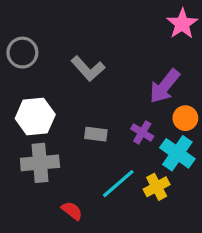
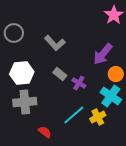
purple cross: (142, 132) -> (79, 83), moved
gray rectangle: (96, 134) -> (60, 74), moved, turned 32

